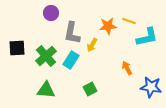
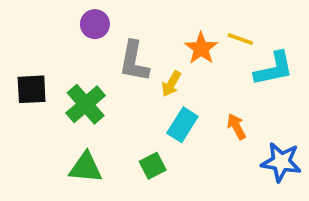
orange star: (108, 26) -> (201, 48), turned -30
cyan rectangle: (71, 60) -> (182, 125), moved
green square: (90, 89) -> (153, 166), moved

